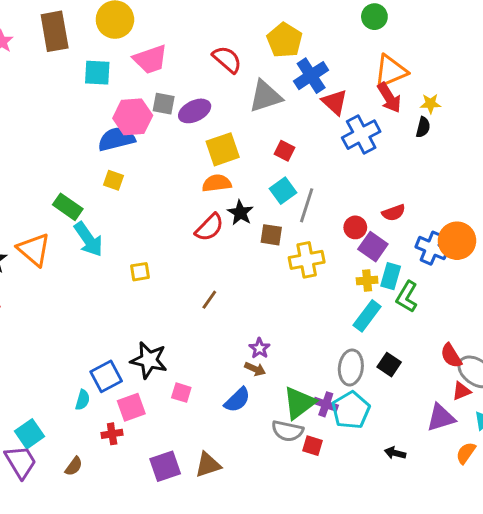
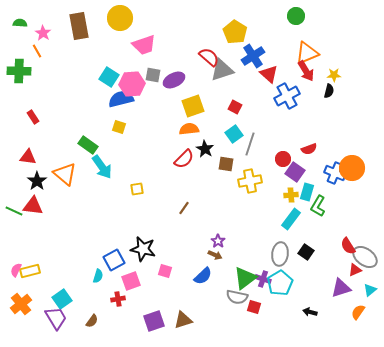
red semicircle: (227, 59) -> (209, 57), moved
cyan square: (97, 73) -> (109, 77), moved, turned 30

